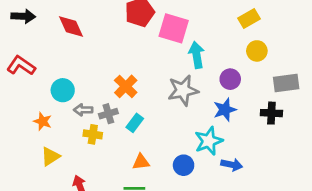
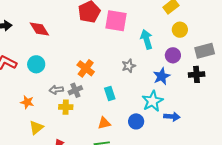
cyan arrow: (197, 55) -> (147, 39), moved
purple circle: (230, 79) -> (173, 55), moved
cyan circle: (63, 90) -> (36, 64), moved
gray star: (183, 90) -> (129, 66), size x0.6
cyan rectangle: (135, 123) -> (110, 93), moved, turned -48

